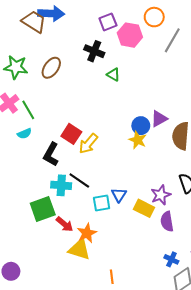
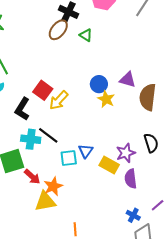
brown ellipse: (51, 68) -> (58, 30), moved
purple triangle: (159, 119) -> (128, 80), turned 42
blue circle: (141, 126) -> (99, 84), moved
yellow triangle: (79, 249) -> (45, 201), turned -30

